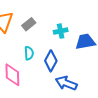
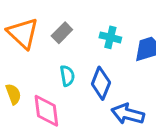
cyan cross: (61, 31) -> (110, 37), turned 32

